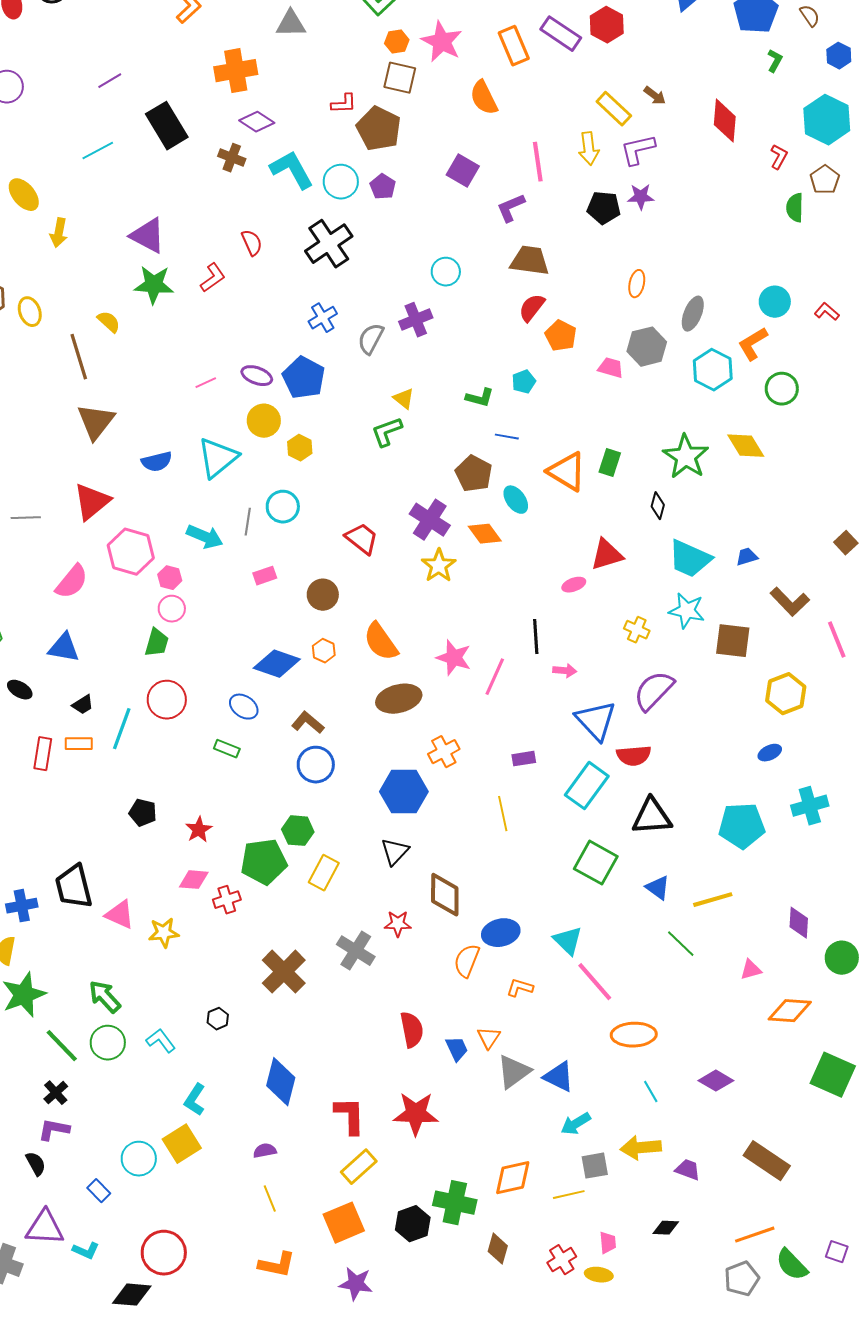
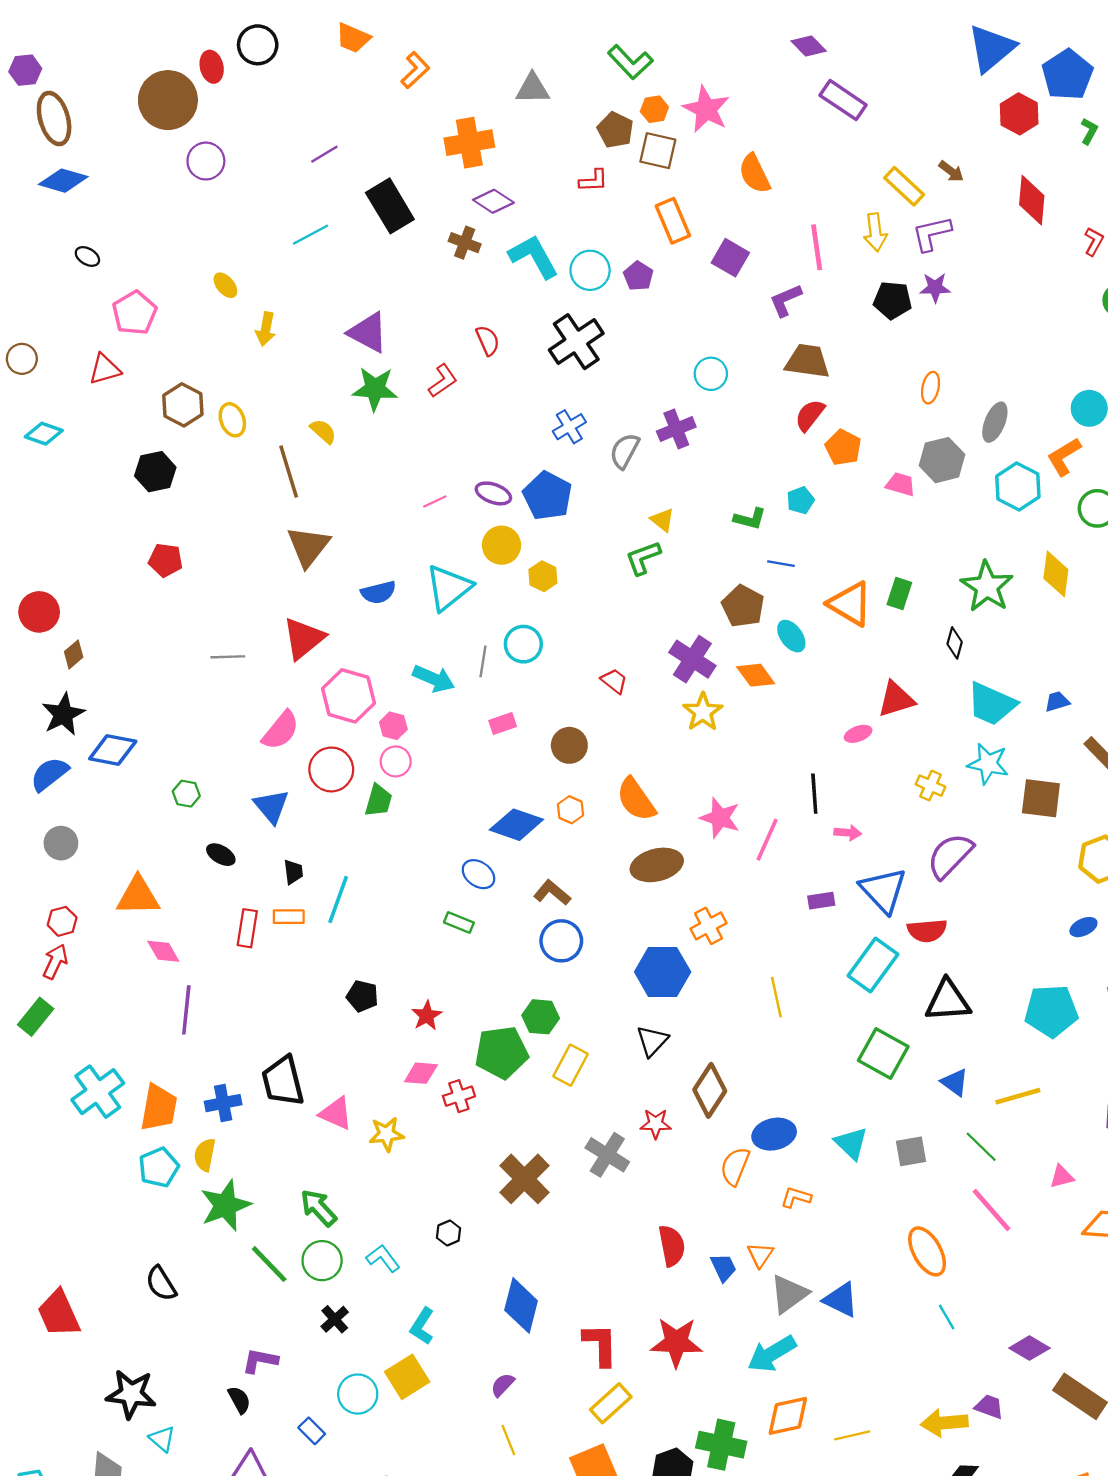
red hexagon: (607, 25) -> (1019, 114), moved
orange rectangle: (514, 46) -> (673, 221), moved
brown pentagon: (379, 129) -> (615, 130), moved, size x0.7
yellow ellipse: (24, 195) -> (225, 285), size x0.7
yellow diamond: (746, 446) -> (1056, 574), turned 39
red trapezoid: (362, 539) -> (614, 681), size x0.7
blue triangle: (64, 648) -> (271, 806), turned 40
red circle: (167, 700) -> (331, 769), moved
black trapezoid: (83, 705) -> (293, 872), turned -65
purple rectangle: (524, 759) -> (821, 901), moved
brown diamond: (445, 895) -> (710, 1090), turned 33
pink line: (595, 982) -> (991, 1210), moved
orange ellipse: (634, 1035) -> (927, 1251), turned 63
purple diamond: (716, 1081) -> (1029, 1348), moved
black cross: (56, 1093) -> (335, 1319), moved
cyan arrow: (576, 1124) -> (772, 1354), moved, size x1.4
yellow arrow: (641, 1148) -> (944, 1423), moved
purple semicircle: (265, 1151) -> (503, 1385), turned -35
gray square: (595, 1166) -> (911, 1151), moved

